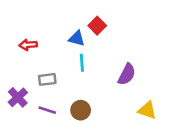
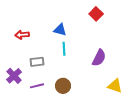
red square: (97, 26) -> (96, 14), moved
purple line: (47, 110) -> (37, 86), turned -32

